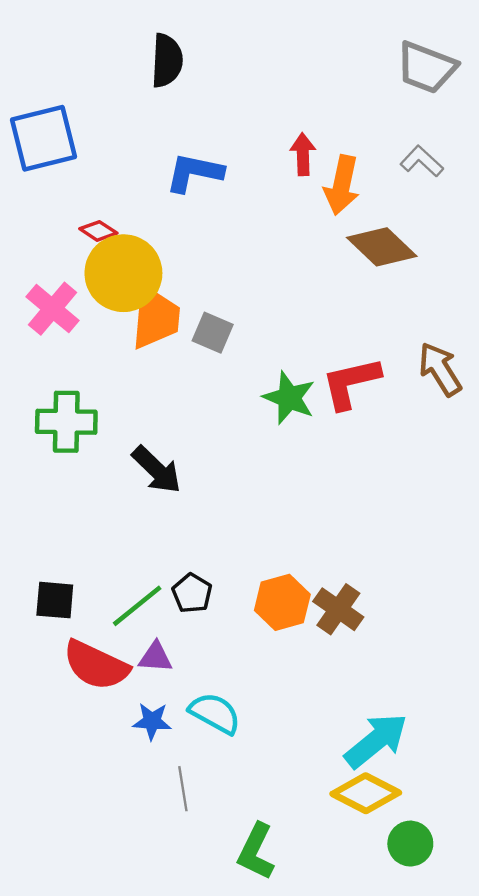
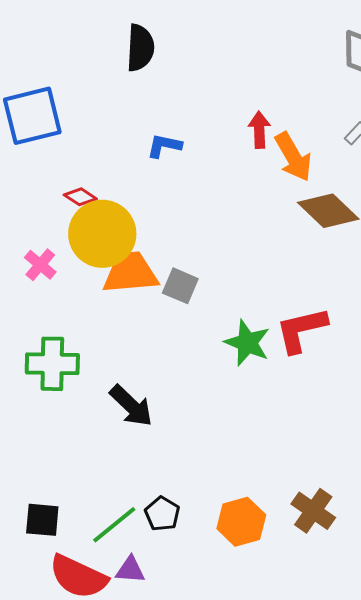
blue L-shape: (194, 173) -> (164, 146), size x0.7
orange arrow: (342, 185) -> (293, 157), turned -42
pink cross: (53, 309) -> (40, 265), size x0.7
orange trapezoid: (155, 318) -> (130, 273), turned -100
brown cross: (338, 609) -> (313, 511), moved

